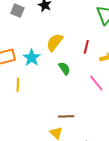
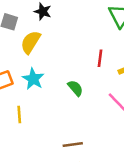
yellow semicircle: (55, 42) -> (31, 42), moved
brown line: (66, 116) -> (73, 145), moved

